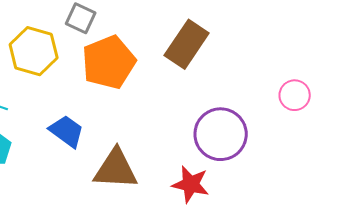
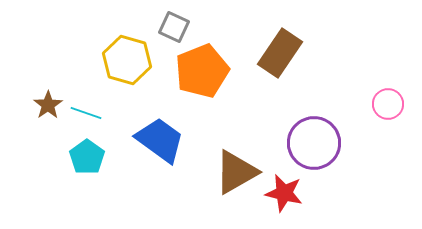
blue trapezoid: (67, 131) -> (160, 140), size x1.4
brown triangle: (116, 169) -> (236, 172), moved, turned -33

